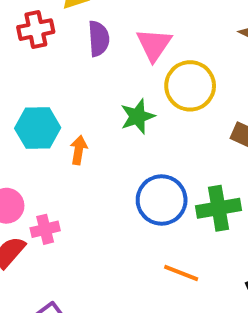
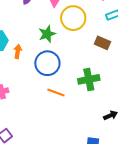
blue circle: (162, 200) -> (47, 63), moved
orange line: (181, 273) -> (56, 92), moved

